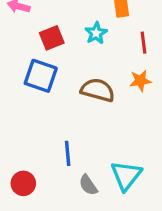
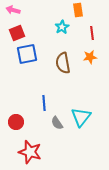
red square: (52, 38) -> (17, 33), moved
blue square: (41, 76) -> (27, 54), turned -30
brown semicircle: (98, 90) -> (63, 63), turned -115

